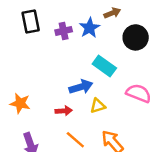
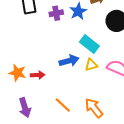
yellow triangle: (98, 106) -> (91, 65), moved
red arrow: (64, 111) -> (38, 75), moved

